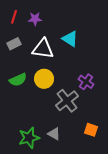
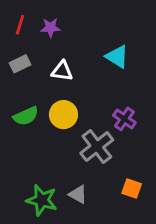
cyan triangle: (70, 39) -> (117, 57), moved
white triangle: (43, 49) -> (62, 71), size x0.7
green star: (29, 138) -> (42, 200), turned 30

